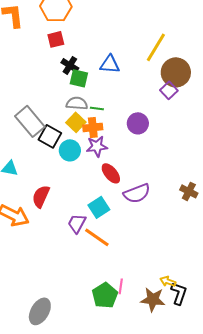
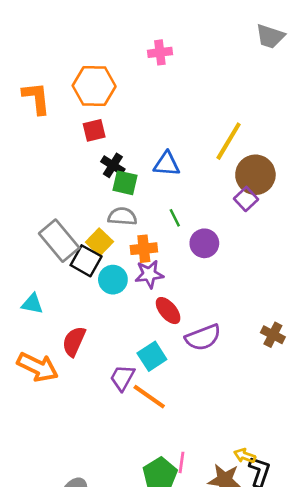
green line: (97, 108) -> (175, 218), moved, turned 56
yellow square: (76, 122) -> (99, 242), moved

